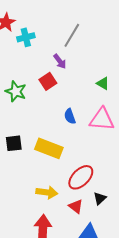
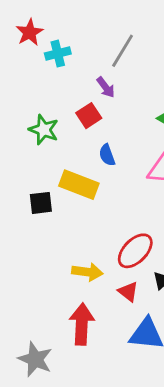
blue semicircle: (70, 116) -> (107, 155), moved
yellow rectangle: (49, 148) -> (79, 185), moved

